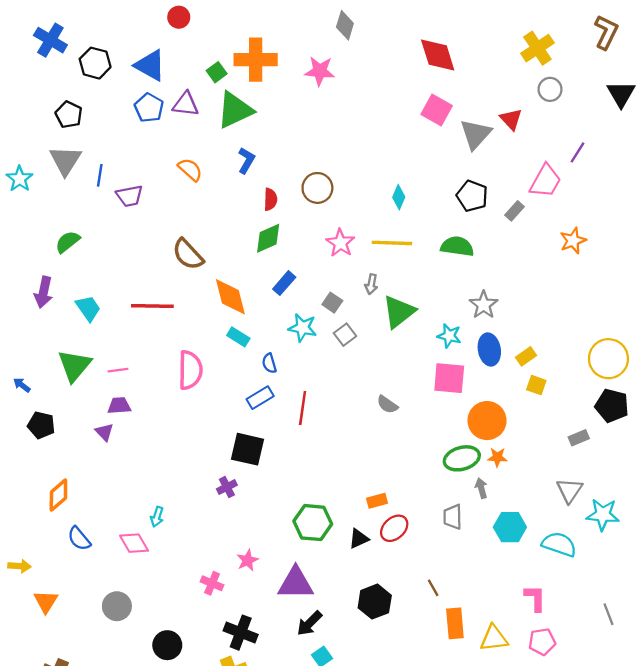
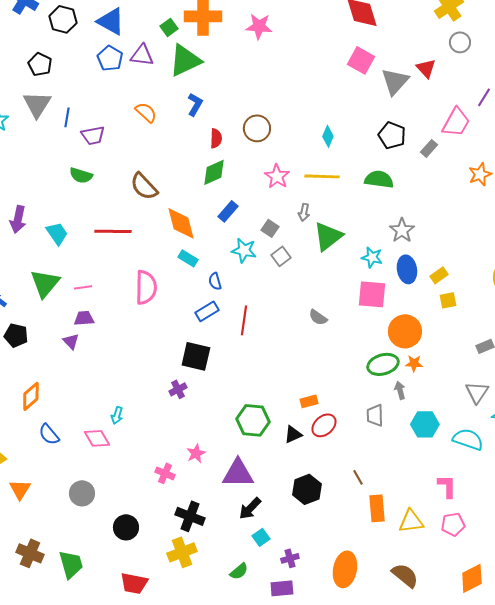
green semicircle: (68, 242) -> (81, 175), moved, turned -125
yellow square: (536, 385) -> (448, 300), turned -30

